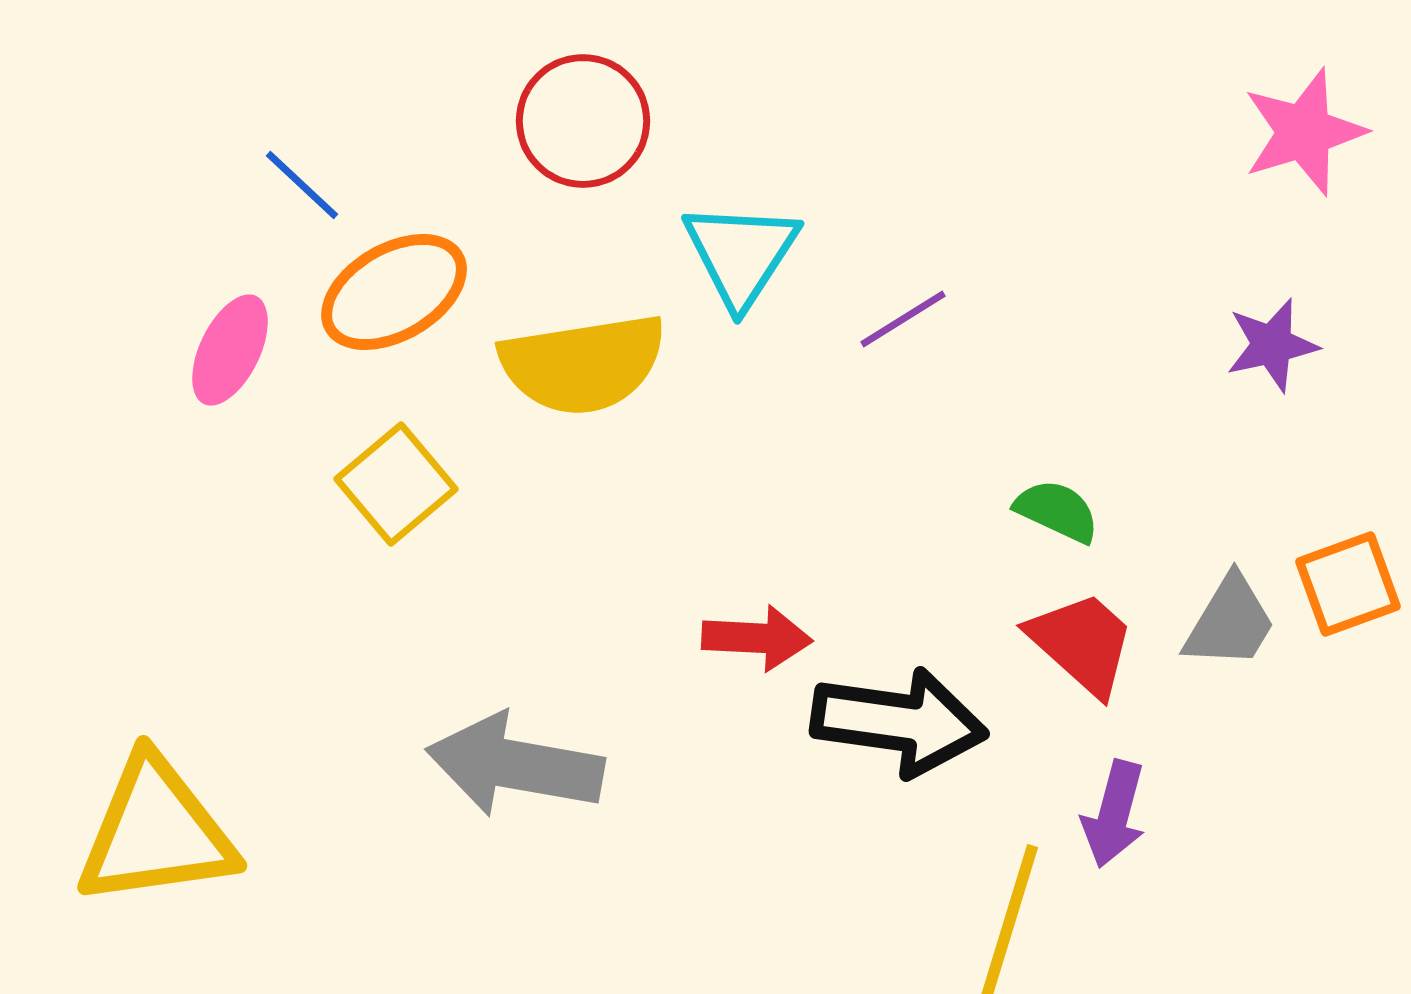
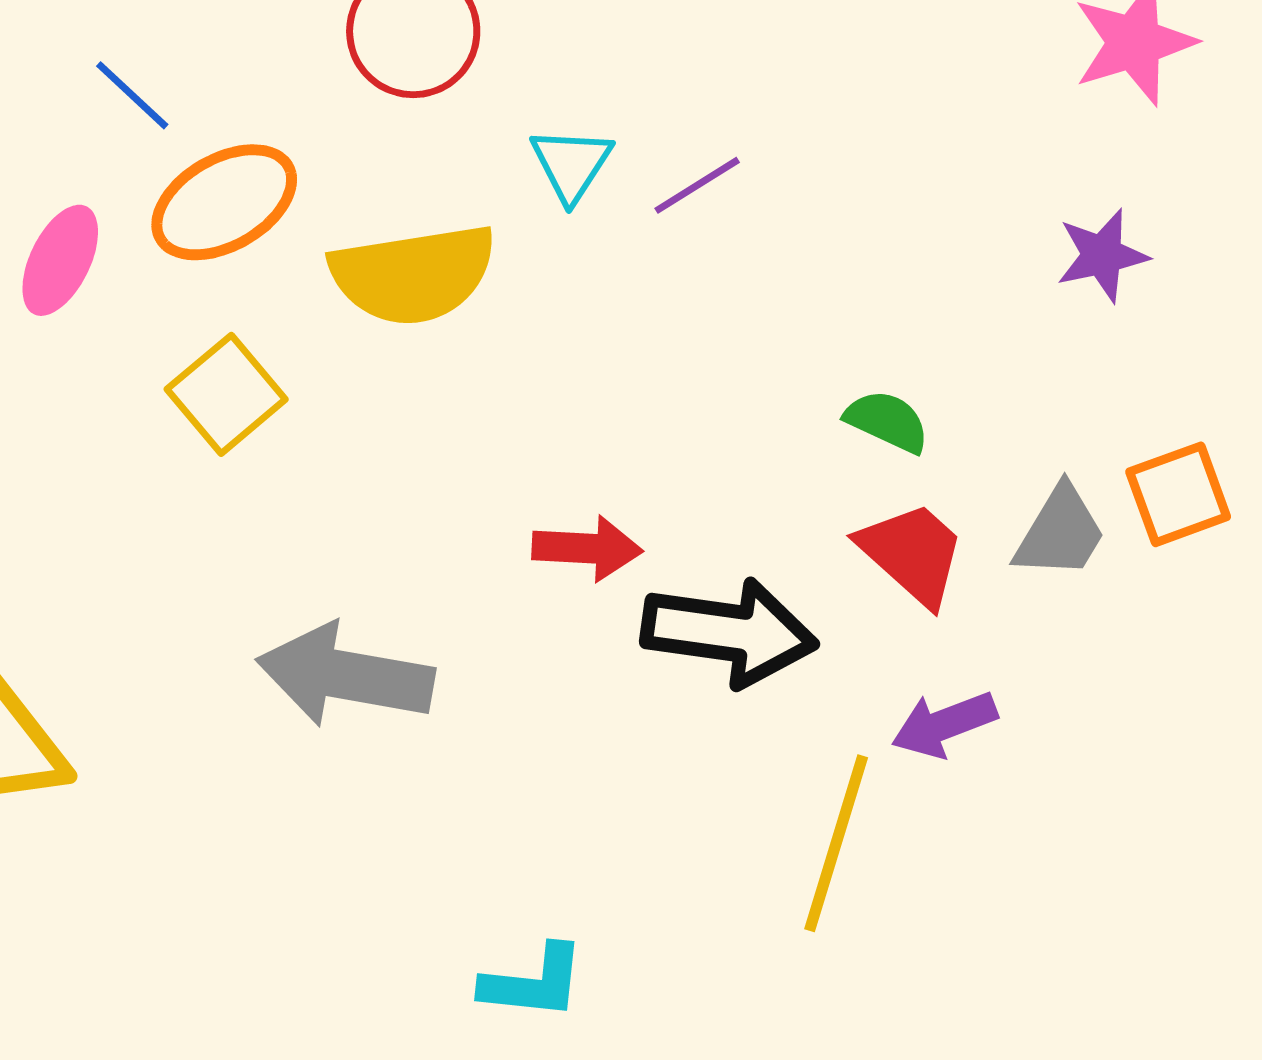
cyan triangle: (741, 254) -> (571, 164), size x0.7
purple line: (903, 319) -> (697, 185), moved
purple arrow: (1114, 814) -> (944, 724), turned 54

